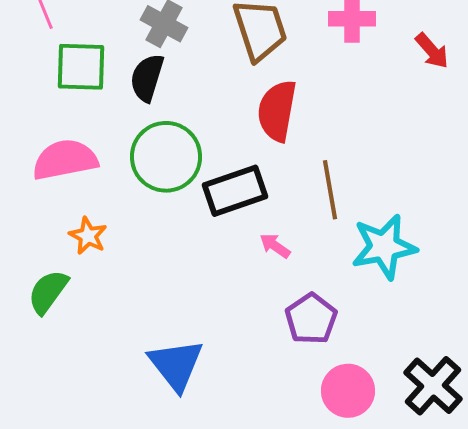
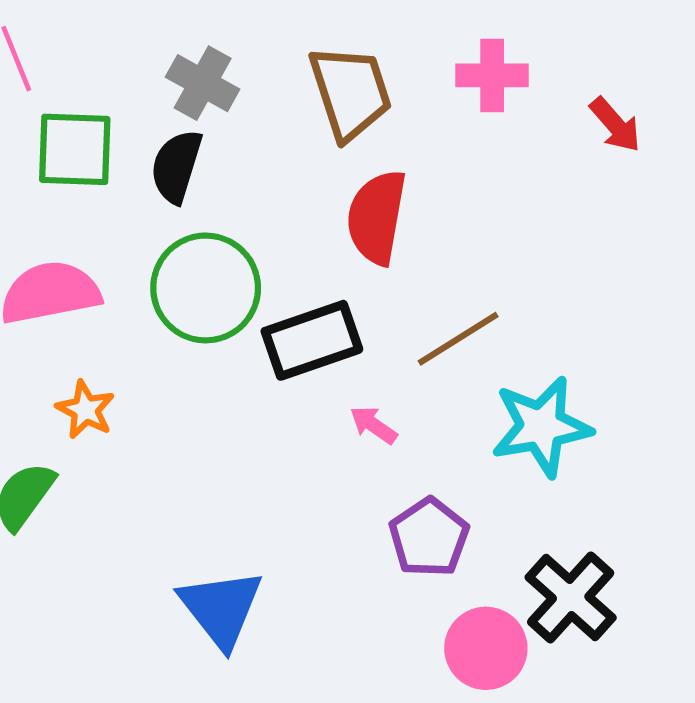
brown line: (330, 190) -> (458, 339), turned 68
black cross: (433, 386) -> (571, 597), moved

